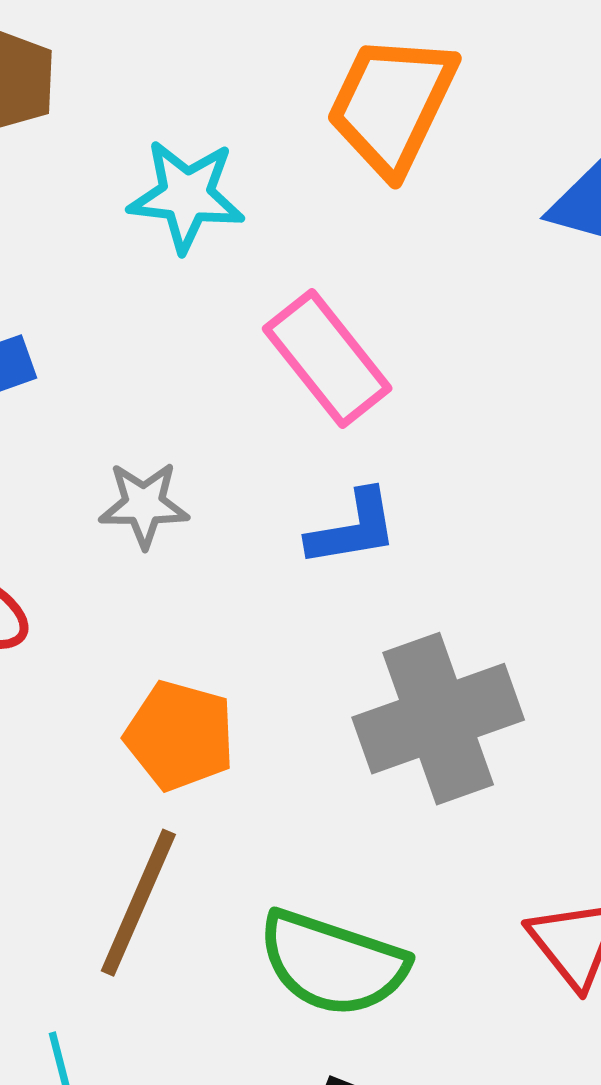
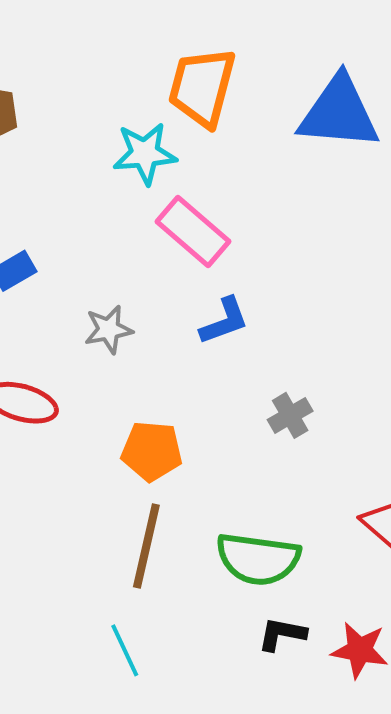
cyan star: (186, 196) -> (145, 154), moved
gray cross: (438, 719) -> (290, 415), size x0.5

